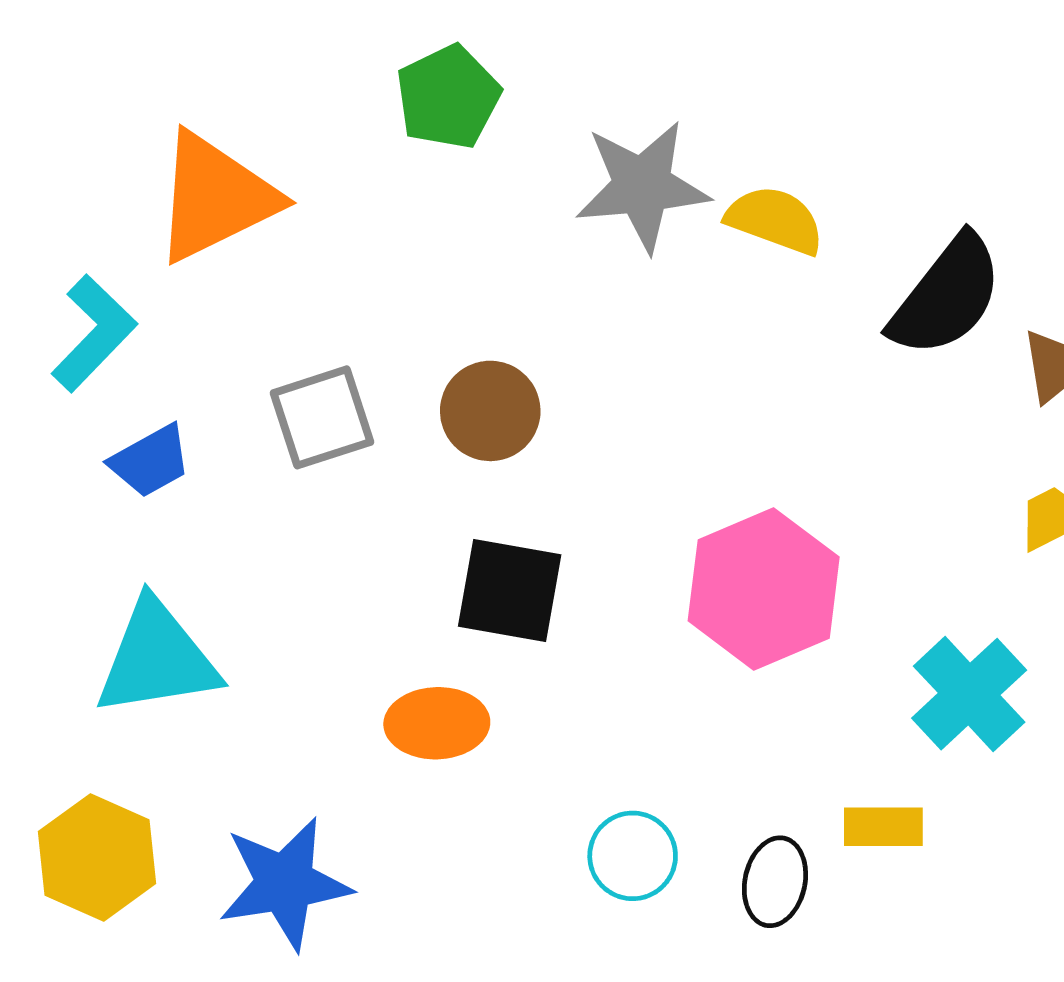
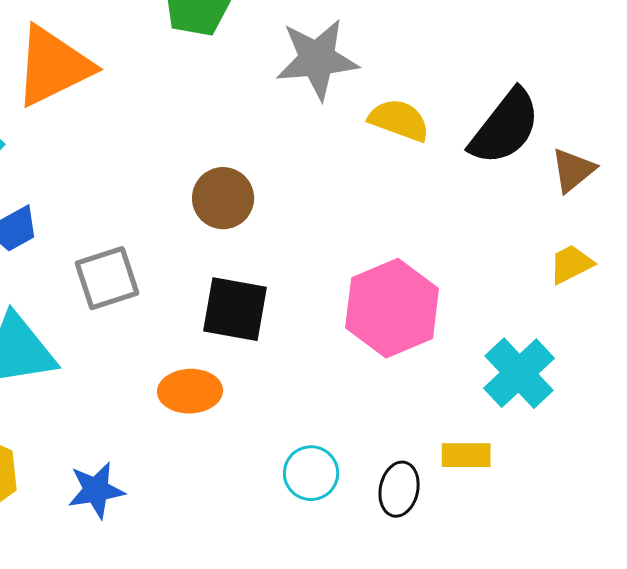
yellow semicircle: (775, 220) -> (399, 120), moved
gray square: (322, 417) -> (107, 278), moved
blue star: (285, 883) -> (96, 490), size x0.7

